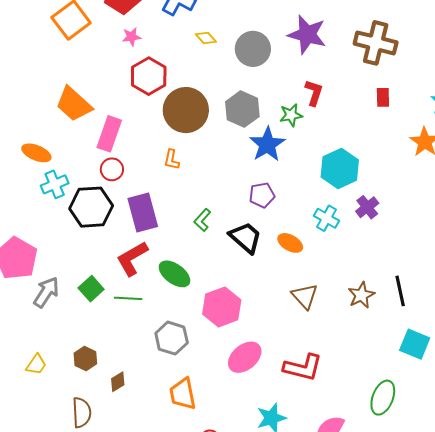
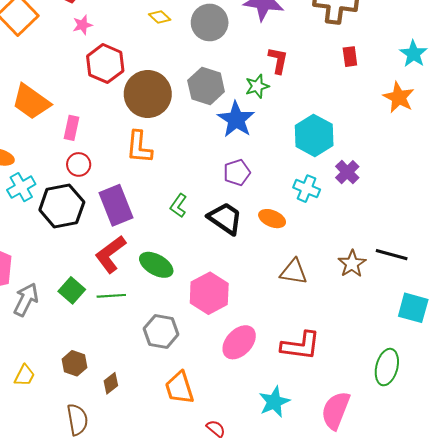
pink rectangle: (109, 134) -> (72, 128), size x0.7
orange L-shape: (172, 160) -> (139, 147), size x1.6
black line: (400, 291) -> (392, 255), turned -56
brown triangle: (305, 296) -> (294, 272), turned -32

